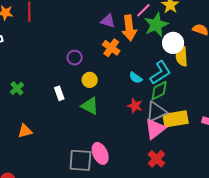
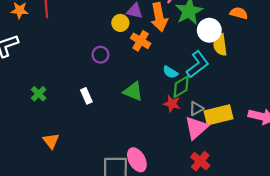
yellow circle: (90, 80) -> (120, 23), moved
green diamond: (159, 91) -> (181, 87), moved
green triangle: (90, 106) -> (133, 91), moved
gray triangle: (156, 112) -> (196, 109), size x0.6
orange triangle: (25, 131) -> (51, 141), turned -49

